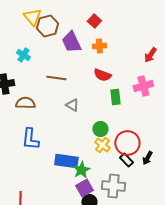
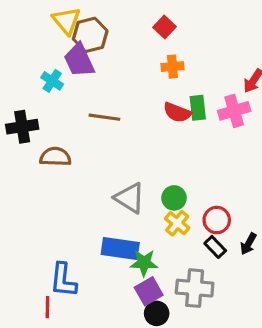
purple trapezoid: (71, 42) -> (79, 60), moved
pink cross: (143, 86) -> (234, 111), moved
green rectangle: (115, 97) -> (198, 108), moved
gray triangle: (72, 105) -> (130, 198), moved, size x1.5
blue L-shape: (30, 139) -> (63, 280), moved
red circle: (127, 143) -> (217, 220), size x0.7
green star: (81, 170) -> (144, 263), turned 30

